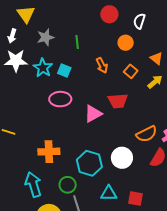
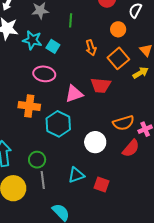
cyan star: (43, 68) -> (32, 40), turned -30
orange square: (131, 71) -> (118, 58), size x1.5
orange cross: (49, 152) -> (29, 106), moved
cyan hexagon: (89, 163) -> (58, 124), moved
cyan triangle: (109, 193) -> (76, 175), turned -30

